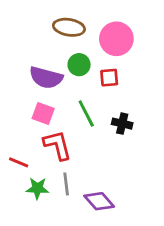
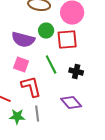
red square: (109, 78) -> (67, 40), size x1.5
purple diamond: (99, 201) -> (71, 103), moved

